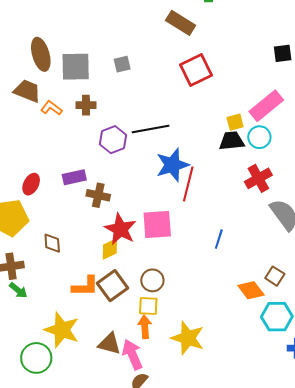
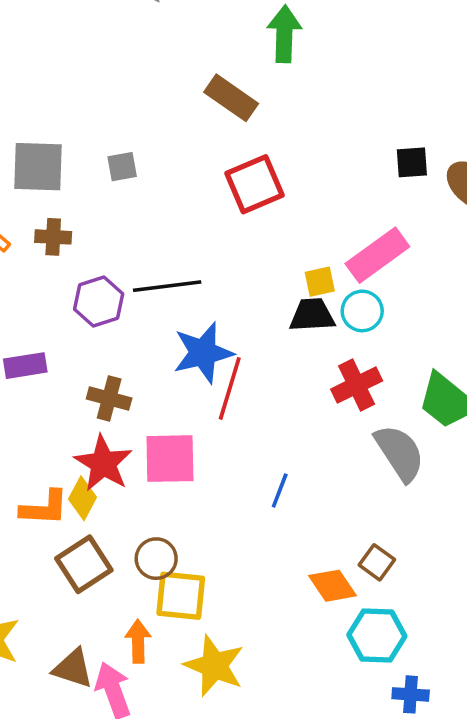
brown cross: (98, 195) -> (109, 399), moved
yellow diamond: (110, 249) -> (83, 498), turned -40
orange L-shape: (85, 286) -> (44, 508), moved
yellow square: (148, 306) -> (181, 596), moved, size x1.4

